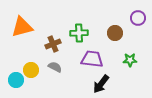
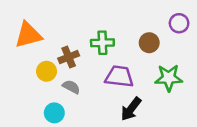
green star: (130, 60) -> (169, 78), size x1.5
yellow circle: (31, 70) -> (47, 71), moved
cyan circle: (16, 80) -> (54, 113), moved

